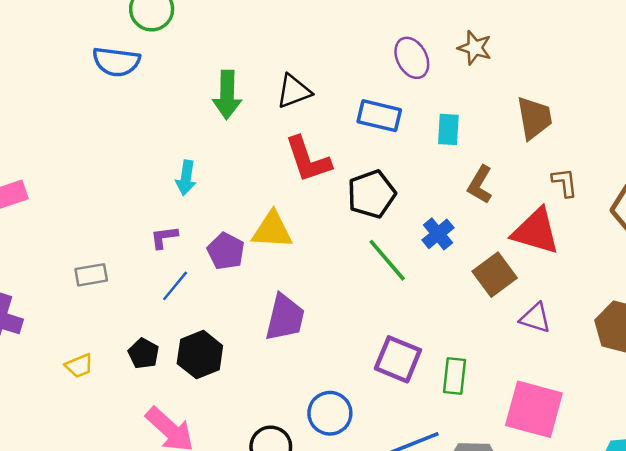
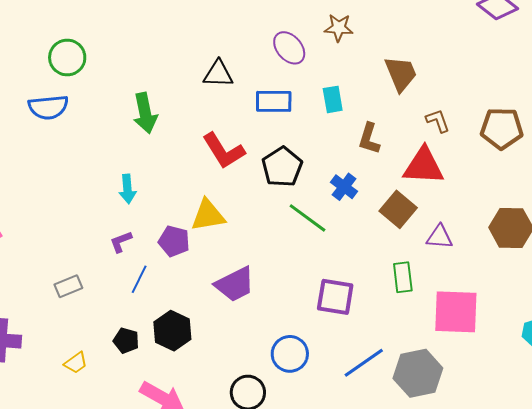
black triangle: (294, 91) -> (218, 74), moved, turned 36
purple trapezoid: (285, 318) -> (235, 284), turned 63
green rectangle: (455, 376) -> (403, 277), moved

